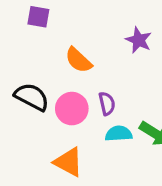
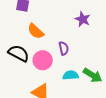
orange semicircle: (78, 60) -> (36, 31), moved
purple semicircle: (107, 104) -> (64, 48), moved

